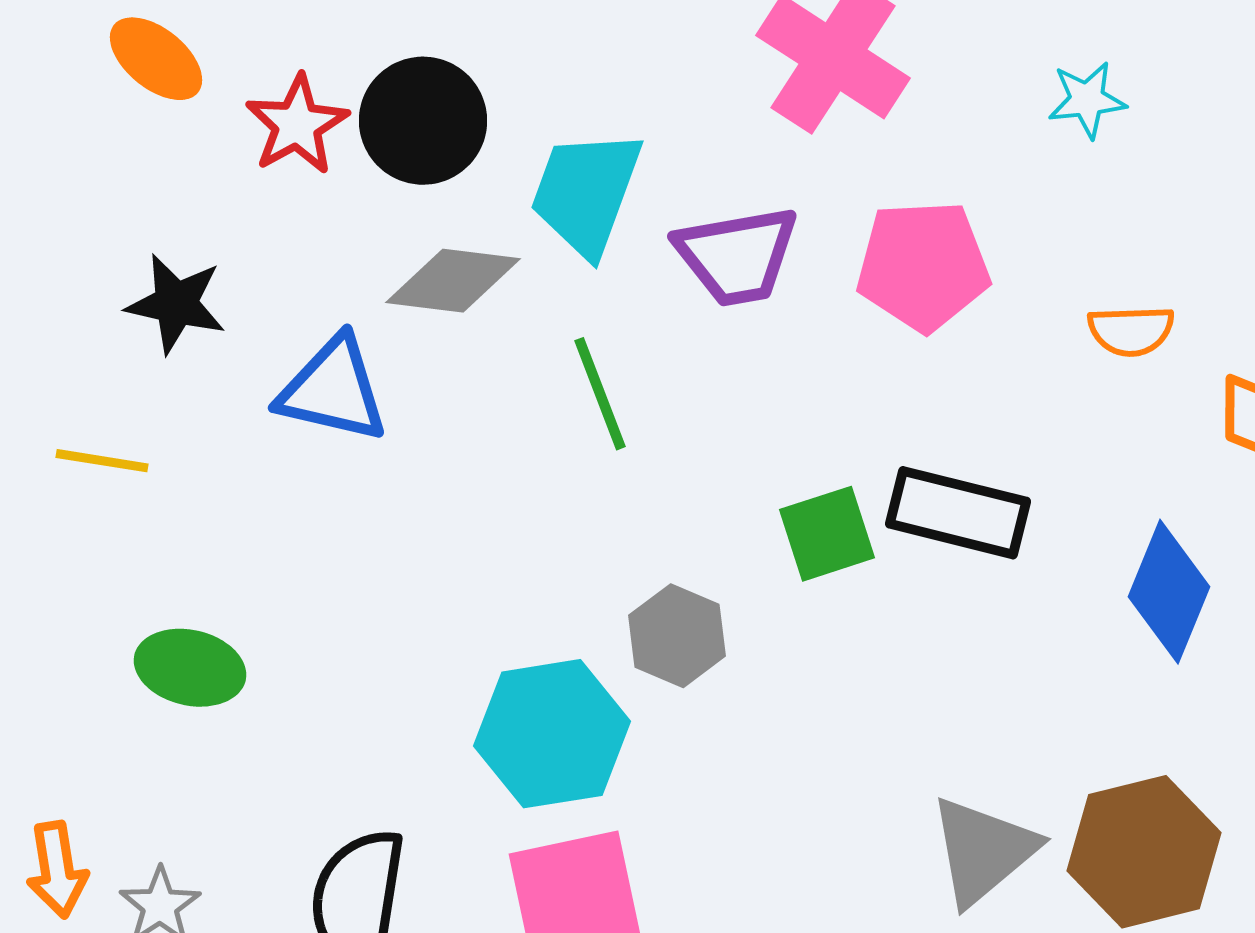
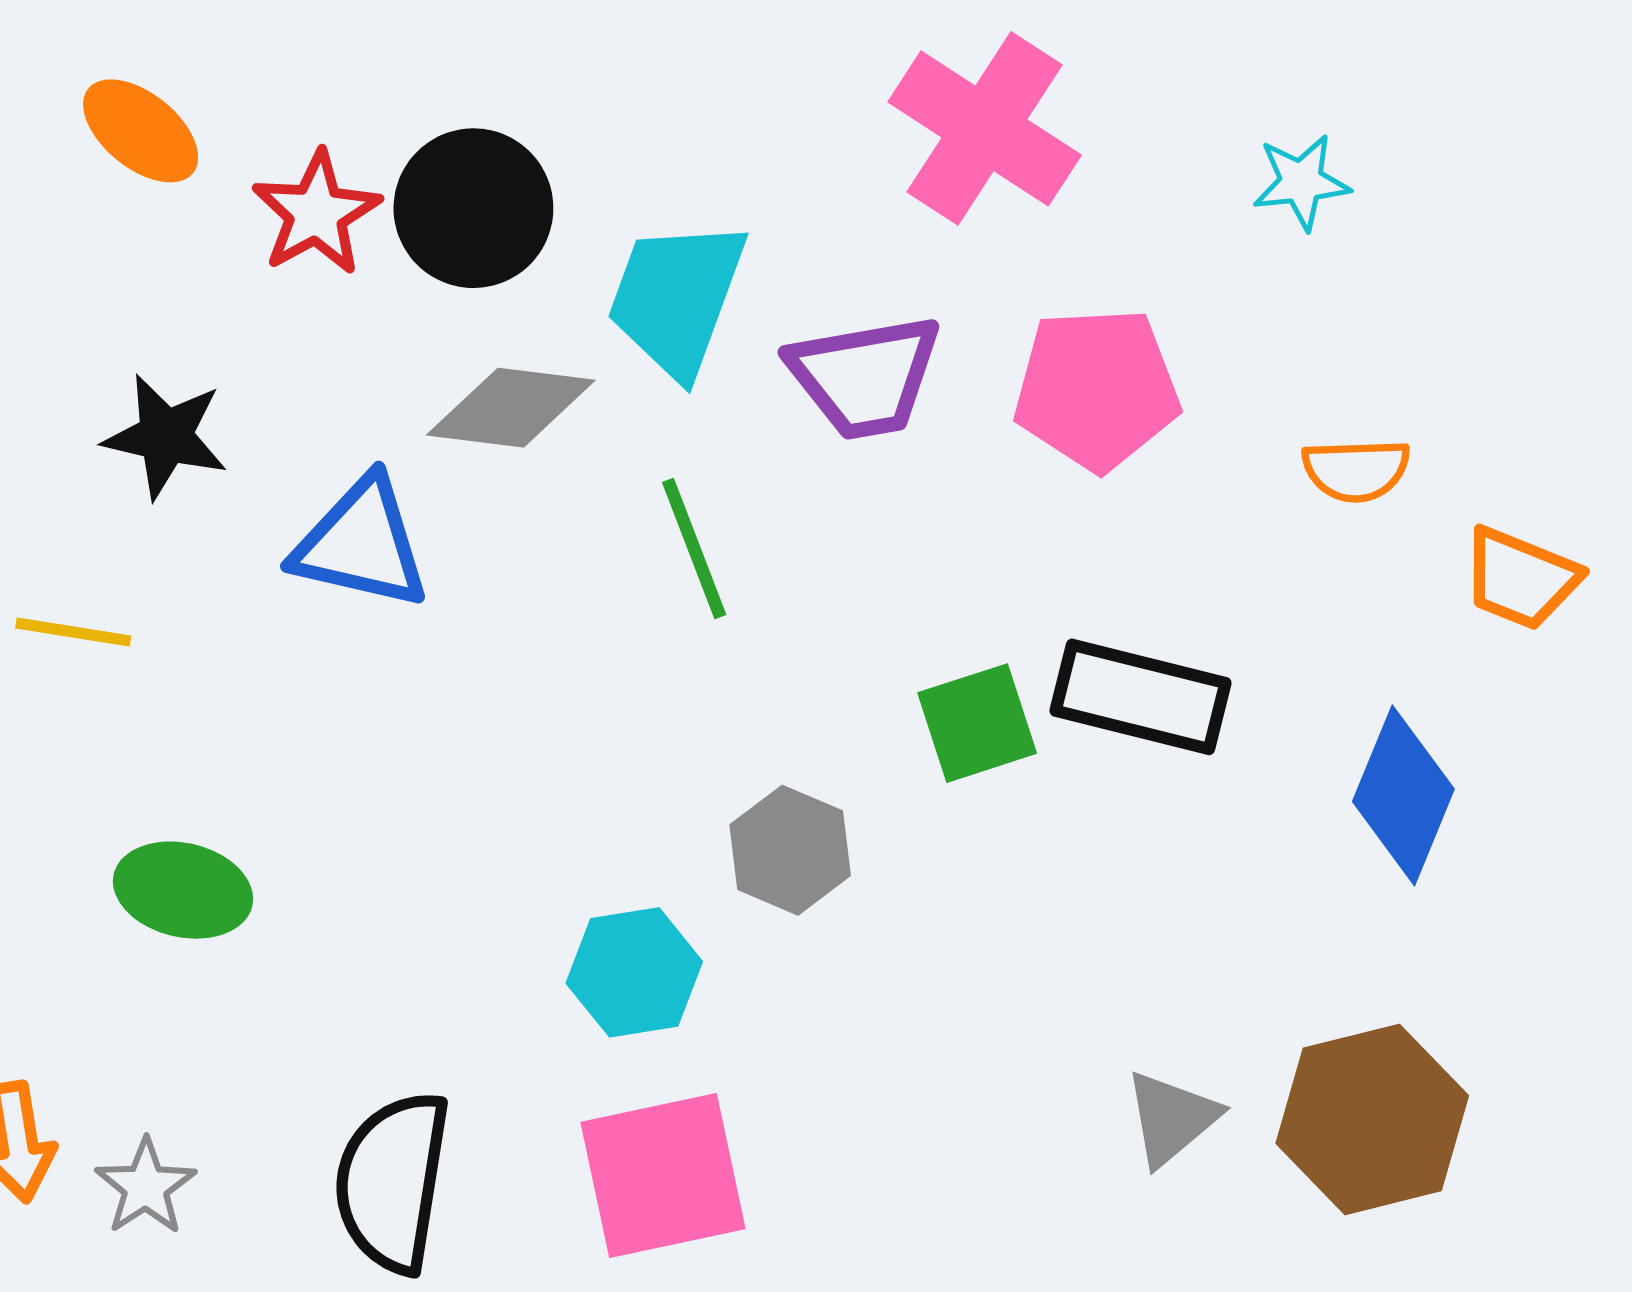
cyan hexagon: (552, 734) -> (634, 972), size x0.7
gray triangle: (983, 851) -> (1172, 1118), size x0.7

